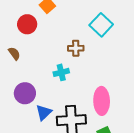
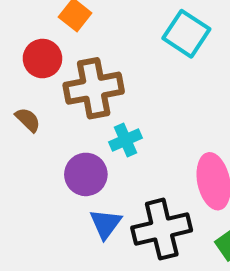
brown cross: (76, 48) -> (94, 88), moved, size x1.8
purple circle: (25, 93) -> (86, 174), moved

